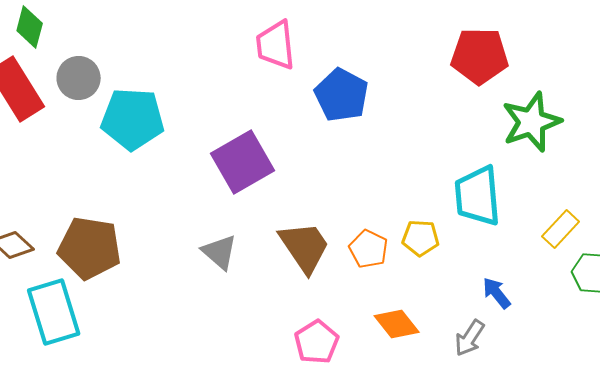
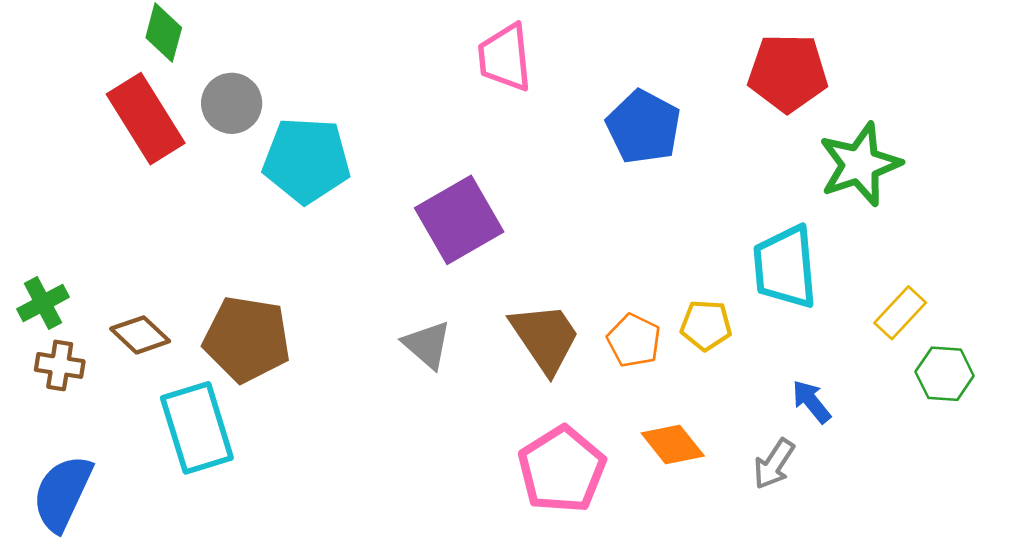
blue pentagon: (342, 95) -> (644, 127), moved
pink pentagon: (317, 342) -> (562, 469), size x1.4

